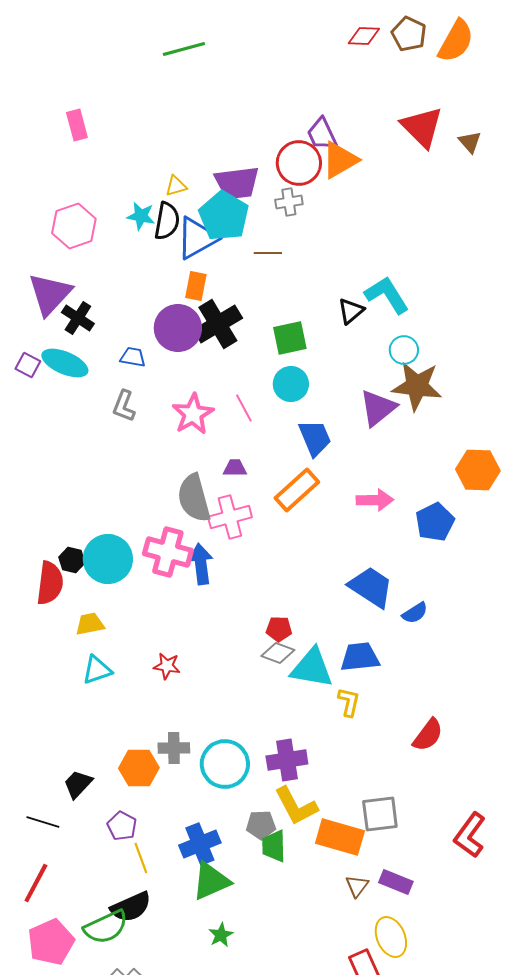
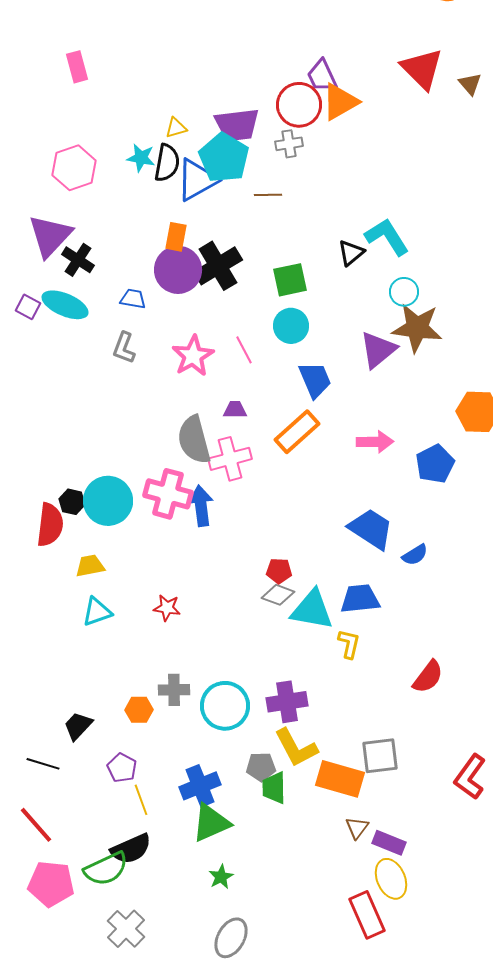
orange rectangle: (196, 286) -> (176, 237), moved
orange hexagon: (139, 768) -> (139, 710), size x0.7
purple rectangle: (396, 882) -> (389, 843), moved
red line: (36, 883) -> (36, 825), turned -69
pink pentagon: (51, 942) -> (51, 884), turned 30

